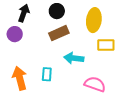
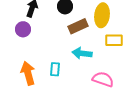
brown rectangle: (59, 33) -> (78, 26), moved

